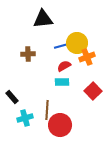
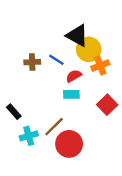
black triangle: (43, 19) -> (77, 36), moved, turned 35
blue line: (61, 46) -> (56, 60), moved, turned 48
brown line: (47, 110) -> (54, 127), turned 42

